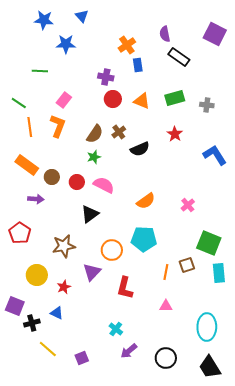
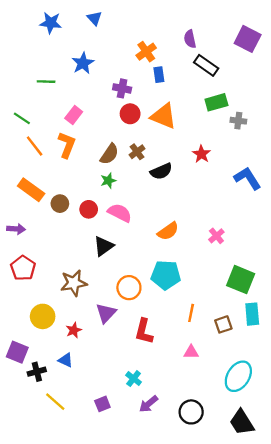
blue star: (66, 44) -> (83, 63), moved, turned -30
green rectangle: (175, 98) -> (216, 102), moved
orange triangle: (142, 101) -> (163, 116), size x1.4
orange line: (30, 127) -> (35, 146), turned -30
purple arrow: (36, 199) -> (16, 229), moved
brown square: (187, 265) -> (223, 324), moved
cyan ellipse: (207, 327) -> (238, 376), turned 32
purple square: (82, 358) -> (102, 404), moved

